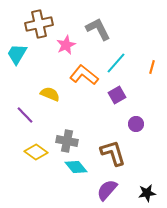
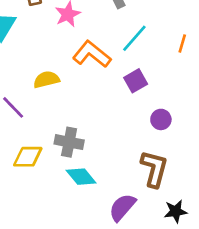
yellow semicircle: (50, 94) -> (46, 80), turned -36
yellow diamond: (36, 152) -> (28, 157), turned -35
brown L-shape: (113, 153) -> (154, 169), moved, turned 32

